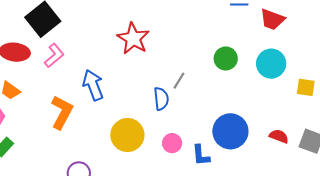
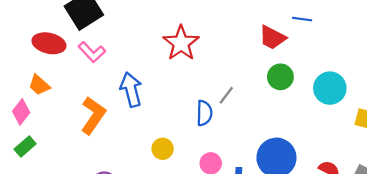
red trapezoid: (272, 19) -> (272, 38), moved
pink L-shape: (54, 56) -> (92, 52), turned 80
yellow circle: (127, 135) -> (163, 149), size x0.6

